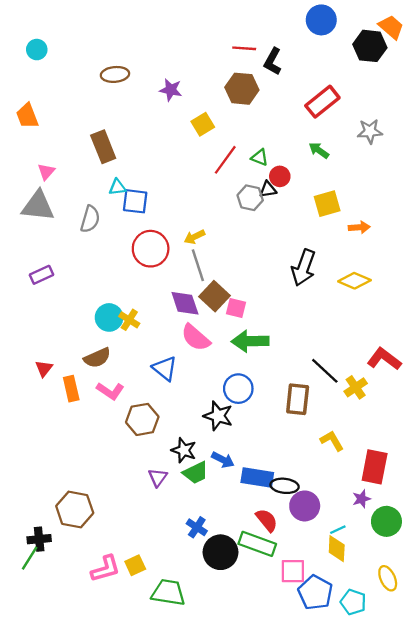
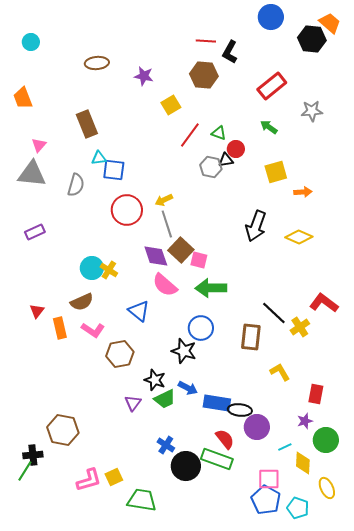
red rectangle: (375, 467) -> (316, 394), size x0.7
yellow diamond: (337, 549) -> (303, 463), moved
pink square: (293, 571) -> (269, 479), moved

